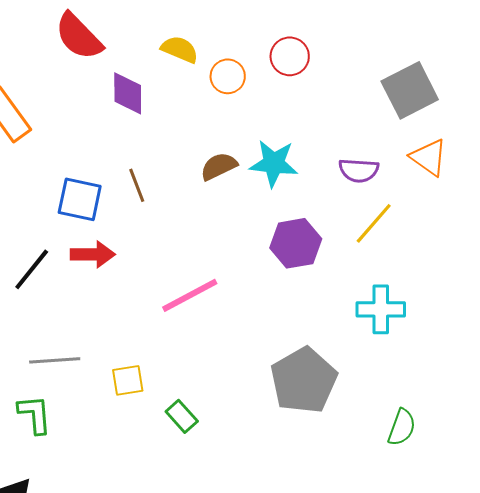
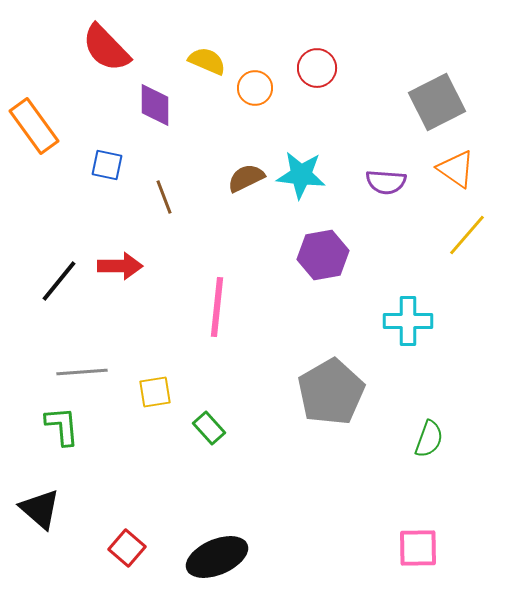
blue square: (80, 199) -> (107, 165), moved, size x0.7
yellow line: (374, 223) -> (467, 235), moved
pink line: (190, 295) -> (217, 307), turned -56

